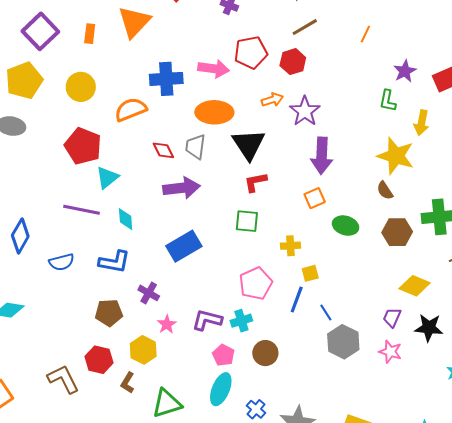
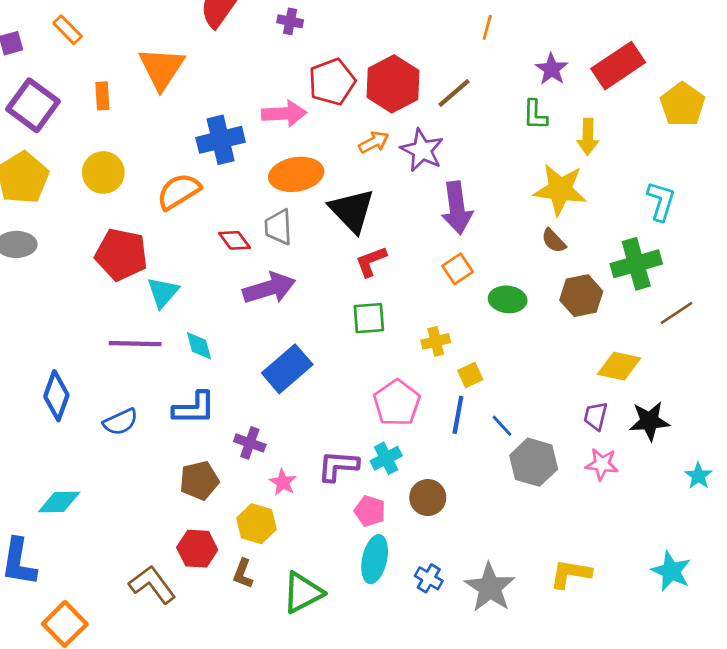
brown line: (305, 27) -> (454, 93), moved
red hexagon: (293, 62) -> (393, 84), size x1.5

